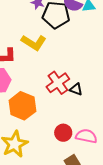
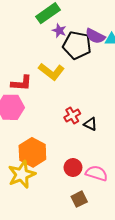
red cross: (58, 83) -> (72, 116), size x0.7
orange hexagon: (22, 106) -> (32, 152), moved

